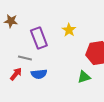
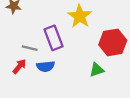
yellow star: (69, 30) -> (80, 16), size x1.5
purple rectangle: (39, 38) -> (54, 38), moved

